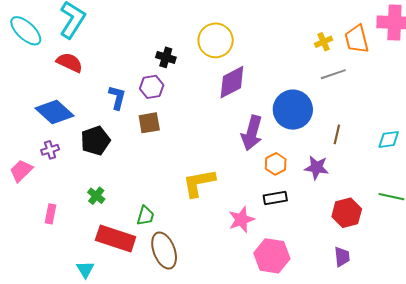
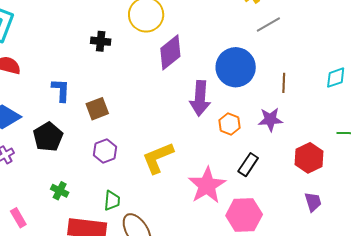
purple hexagon: (152, 87) -> (105, 151), moved
black rectangle: (275, 198) -> (248, 165), moved, turned -35
pink rectangle: (50, 214) -> (18, 218), turned -30
pink star: (241, 220) -> (207, 185), size x1.4

